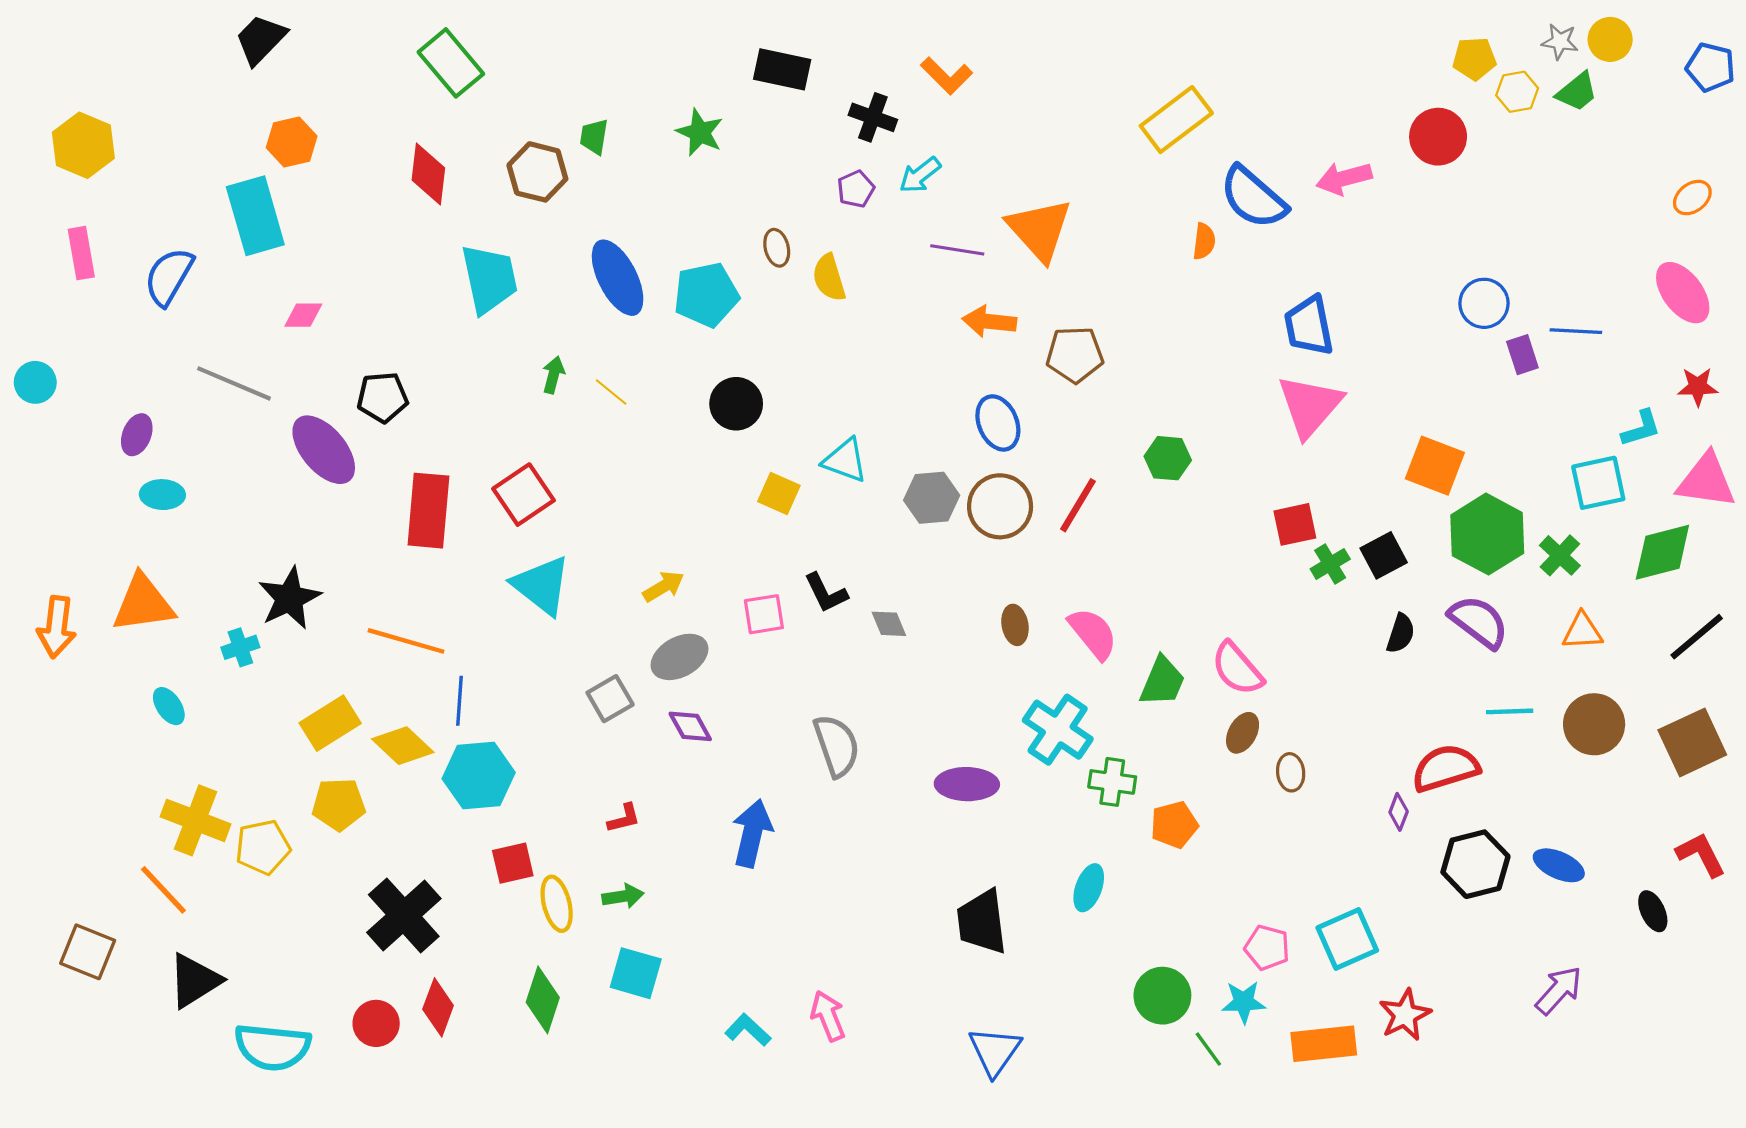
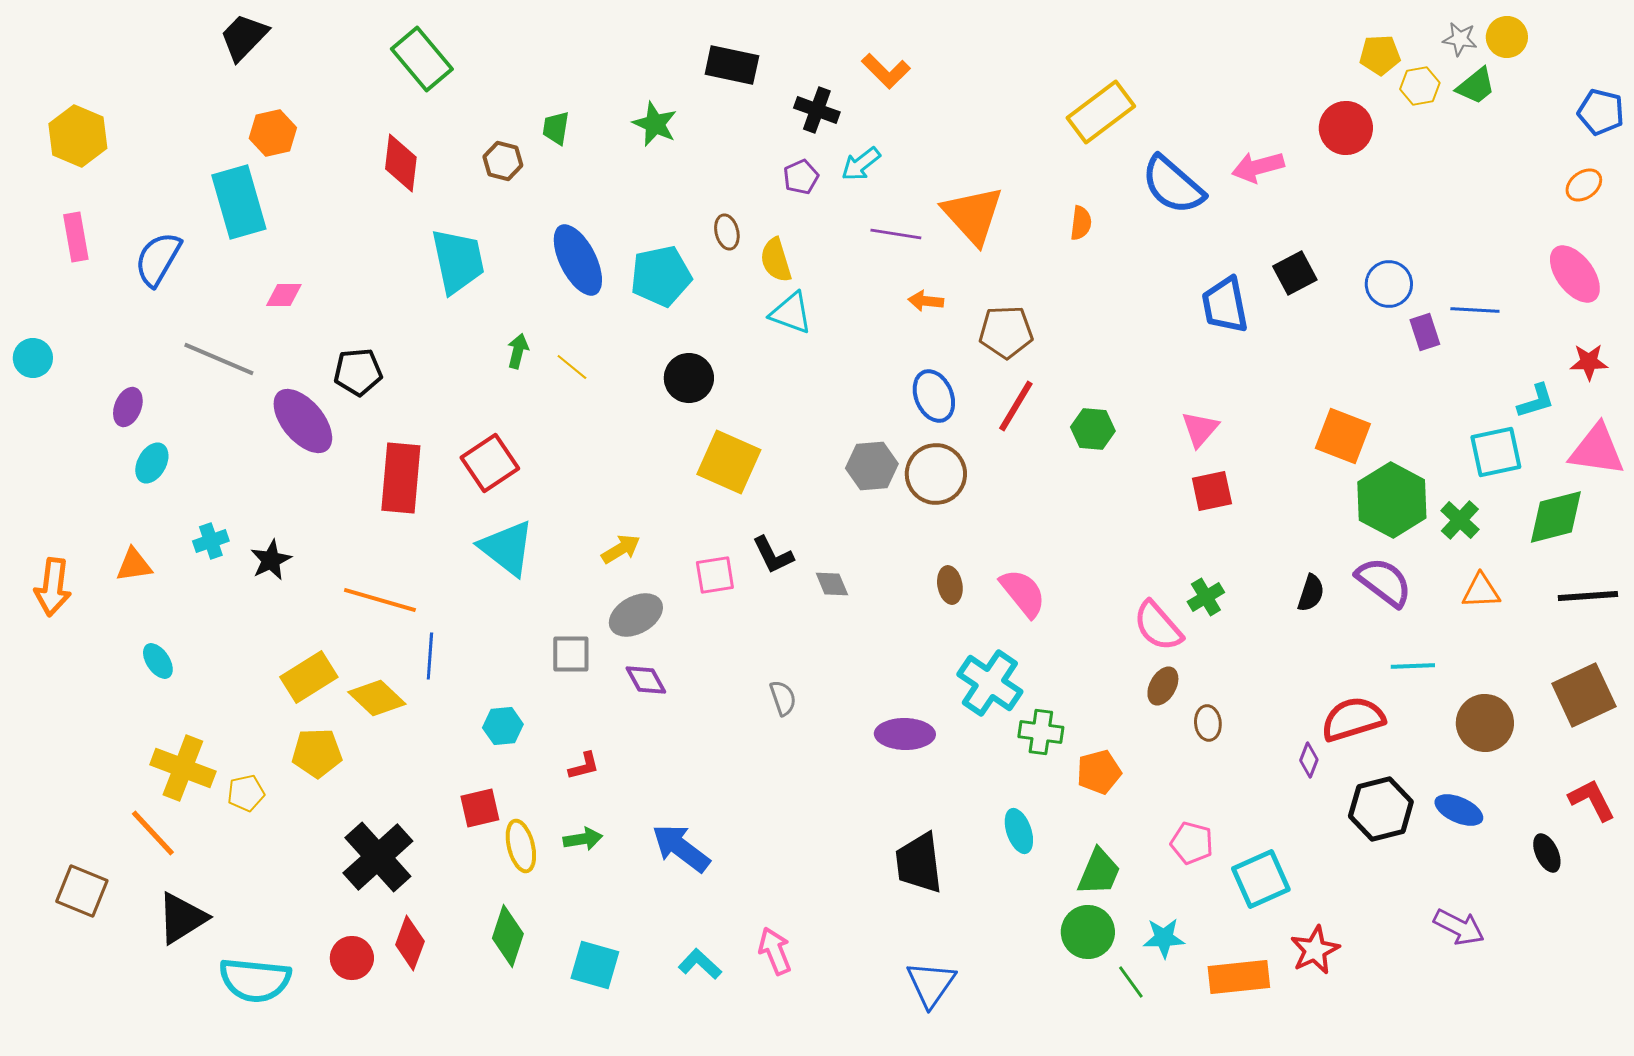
blue pentagon: (1711, 67) -> (1601, 112), moved
brown hexagon: (537, 172) -> (503, 161), size x0.7
orange semicircle: (1204, 241) -> (1081, 223), moved
orange arrow: (989, 321) -> (926, 301), size x0.7
pink triangle: (1310, 406) -> (1200, 429), moved, size x0.6
cyan triangle: (845, 460) -> (791, 313), moved
yellow square: (779, 493) -> (729, 462), size x1.6
cyan ellipse: (162, 495) -> (152, 463), turned -63
red line: (1078, 505) -> (1016, 406), moved
black square: (1384, 555) -> (1295, 273), moved
green cross: (1330, 564) -> (1206, 597), moved
black star: (290, 598) -> (271, 560), size x0.7
orange triangle: (143, 604) -> (134, 565), size x0.6
black line: (1697, 637) -> (1588, 596), turned 36
cyan cross: (240, 647) -> (211, 541), moved
green trapezoid: (1162, 682) -> (1099, 872), moved
gray square: (610, 699) -> (571, 654), turned 30
brown circle: (1594, 724) -> (1485, 723), moved
gray semicircle: (837, 746) -> (783, 698), size x0.6
cyan hexagon: (479, 776) -> (503, 726), moved, size x0.6
blue arrow: (752, 833) -> (681, 848), moved, turned -66
yellow pentagon: (263, 847) -> (246, 793), size x0.7
cyan ellipse: (1089, 888) -> (1019, 831), turned -39
pink pentagon: (1267, 948) -> (1192, 843), moved
cyan square: (636, 973) -> (595, 965), moved
purple arrow: (1559, 990) -> (1459, 927), turned 75

